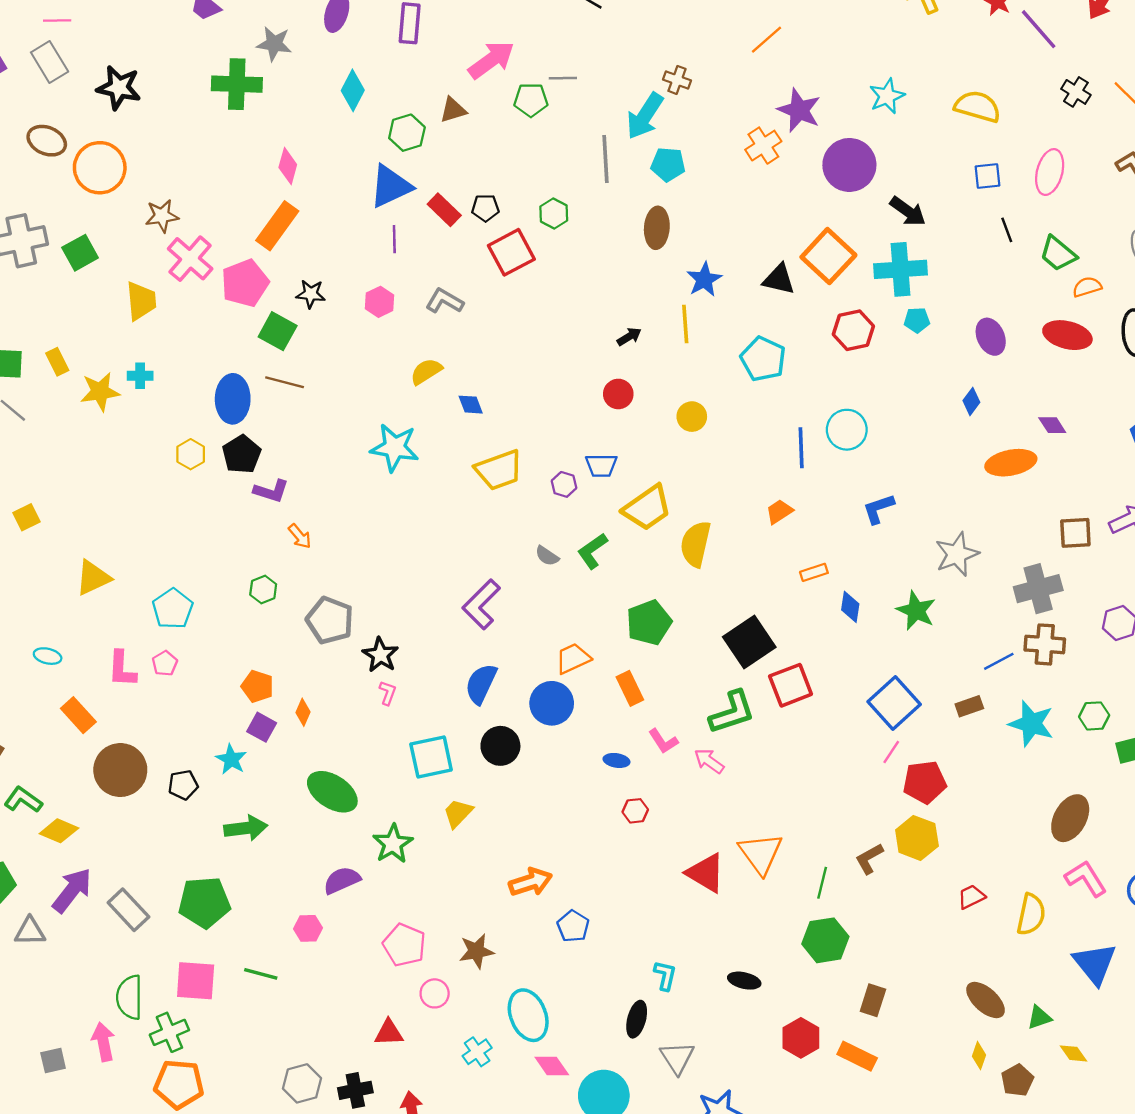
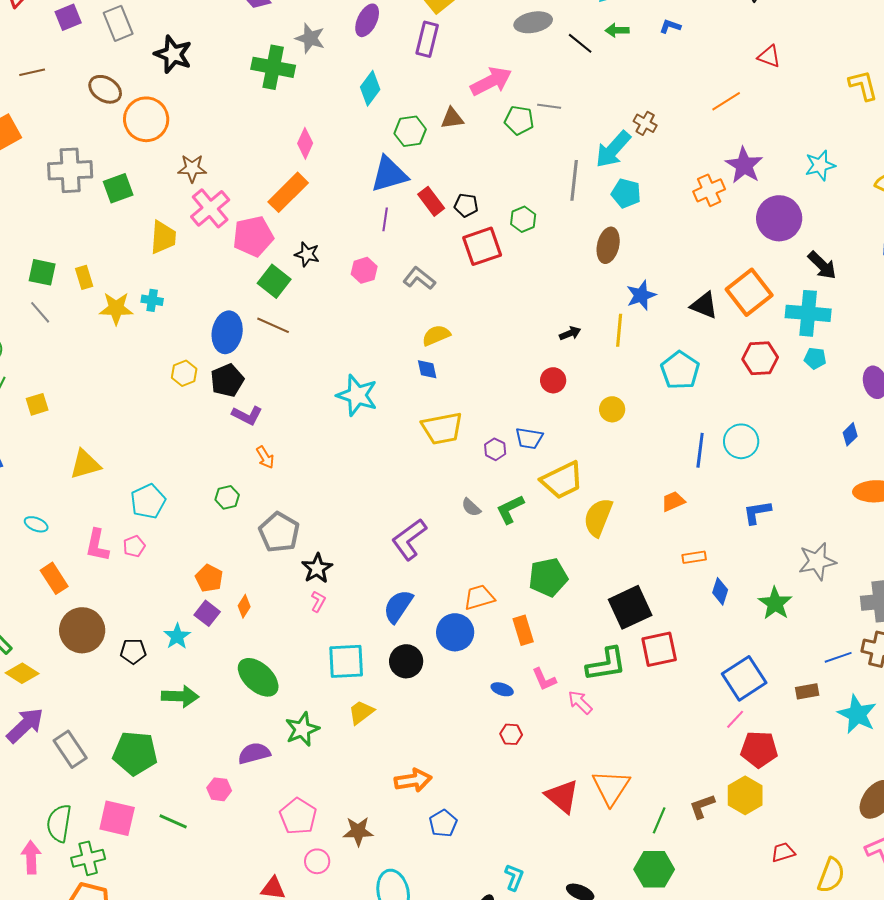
yellow semicircle: (426, 371) -> (436, 335), moved

